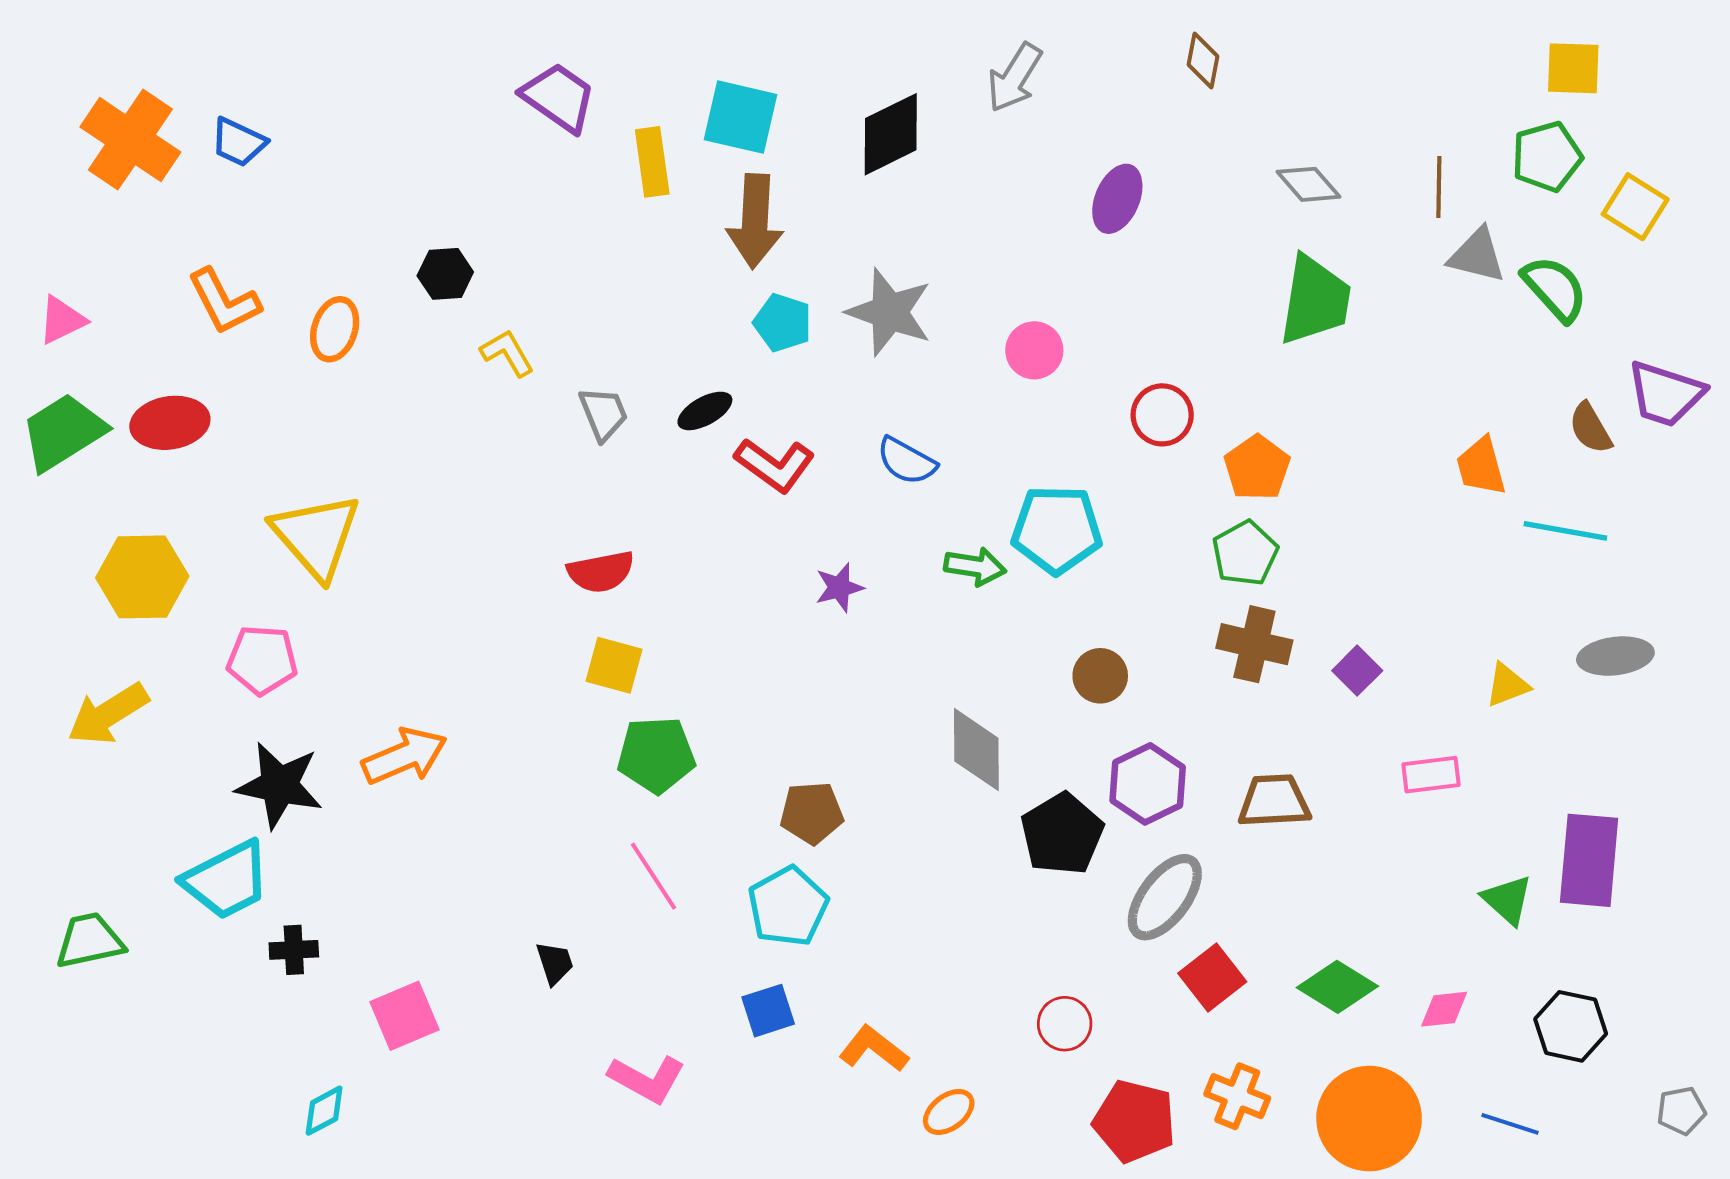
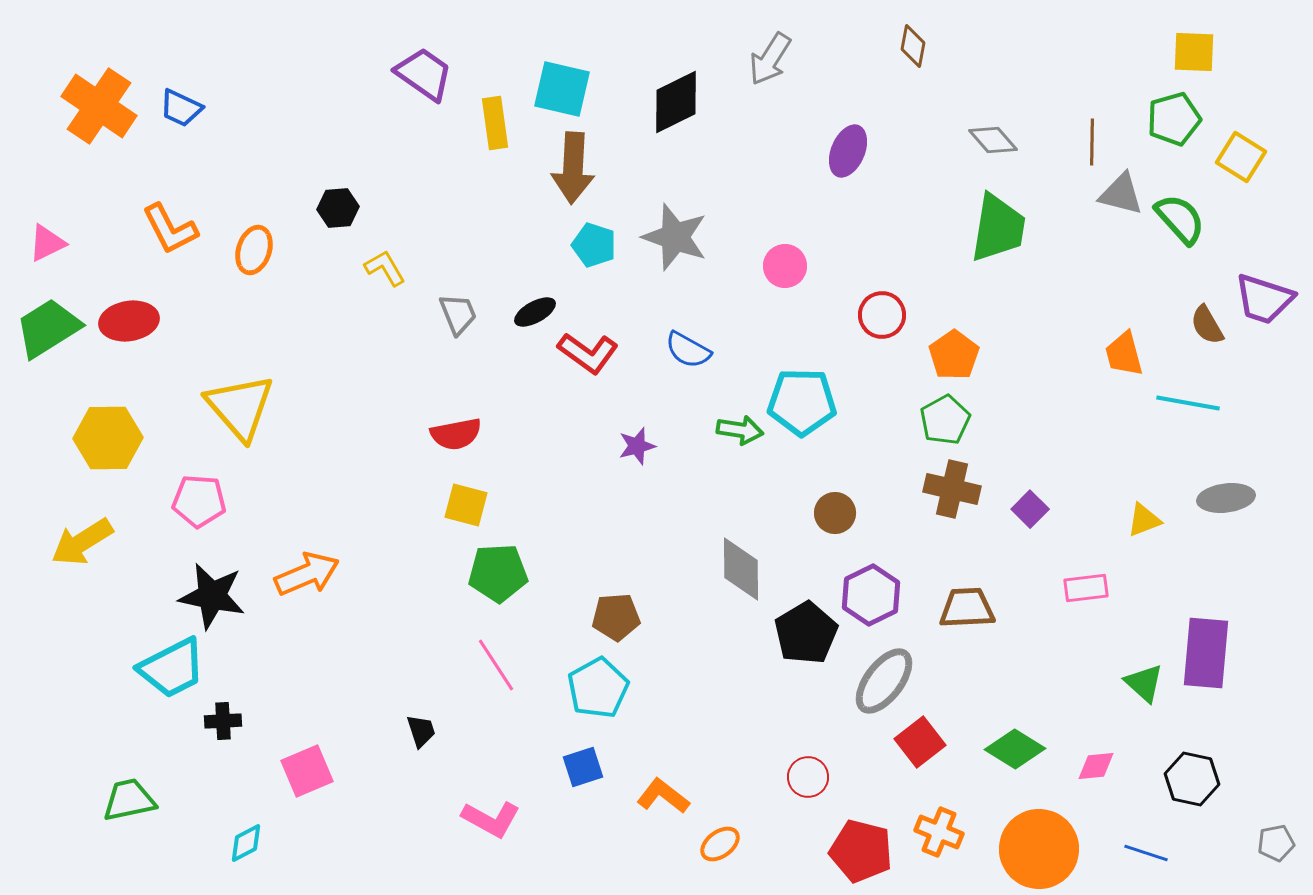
green trapezoid: (90, 941) -> (129, 800), moved

